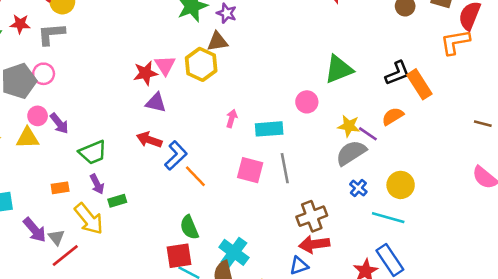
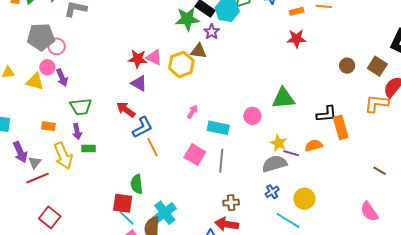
pink triangle: (165, 65) -> (154, 57), turned -48
pink circle: (44, 74) -> (57, 46), moved
purple line: (368, 134) -> (291, 153), turned -35
brown cross: (312, 216) -> (231, 203), size x0.7

